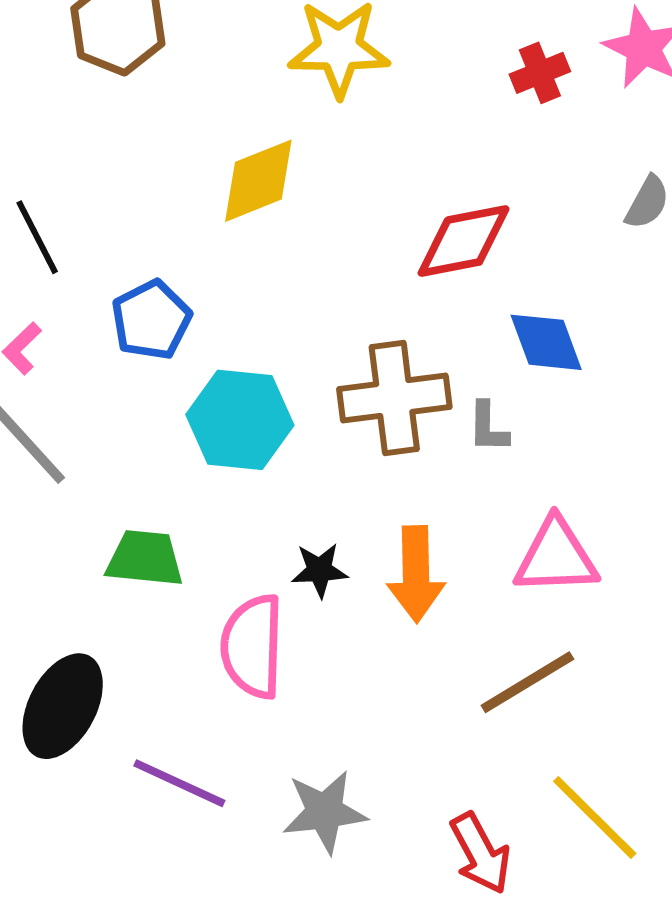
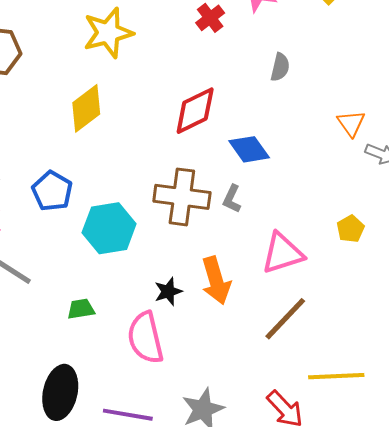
brown cross: (394, 398) -> (182, 197), turned 30
gray L-shape: (488, 427) -> (232, 199), turned 40
green trapezoid: (145, 558) -> (81, 309), size x0.7
yellow line: (595, 817) -> (336, 376), turned -32

